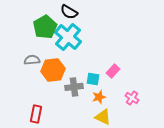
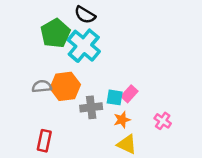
gray semicircle: (32, 60) -> (42, 86), moved
pink rectangle: (113, 71) -> (129, 94), moved

